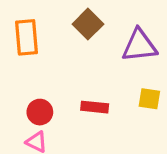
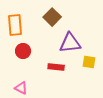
purple triangle: (139, 46) -> (70, 43), moved
red circle: (40, 112) -> (23, 51), moved

